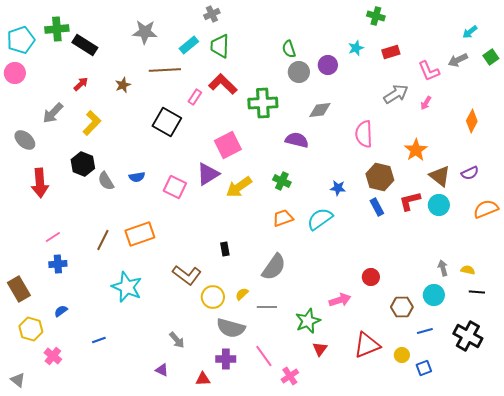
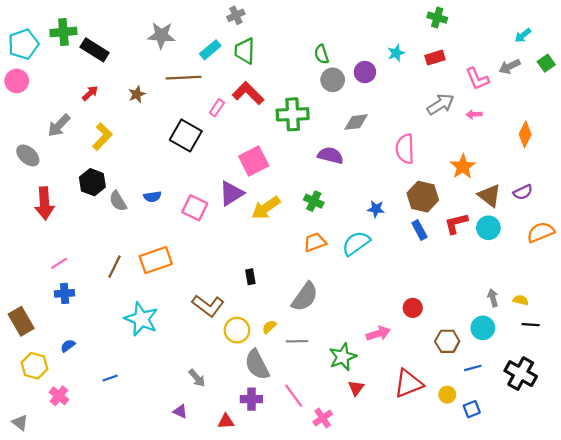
green cross: (376, 16) -> (437, 18), moved
pink arrow: (426, 103) -> (474, 114), turned 56
gray semicircle: (231, 328) -> (257, 365), turned 48

